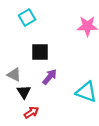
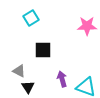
purple arrow: (50, 77) -> (62, 79), moved, turned -56

